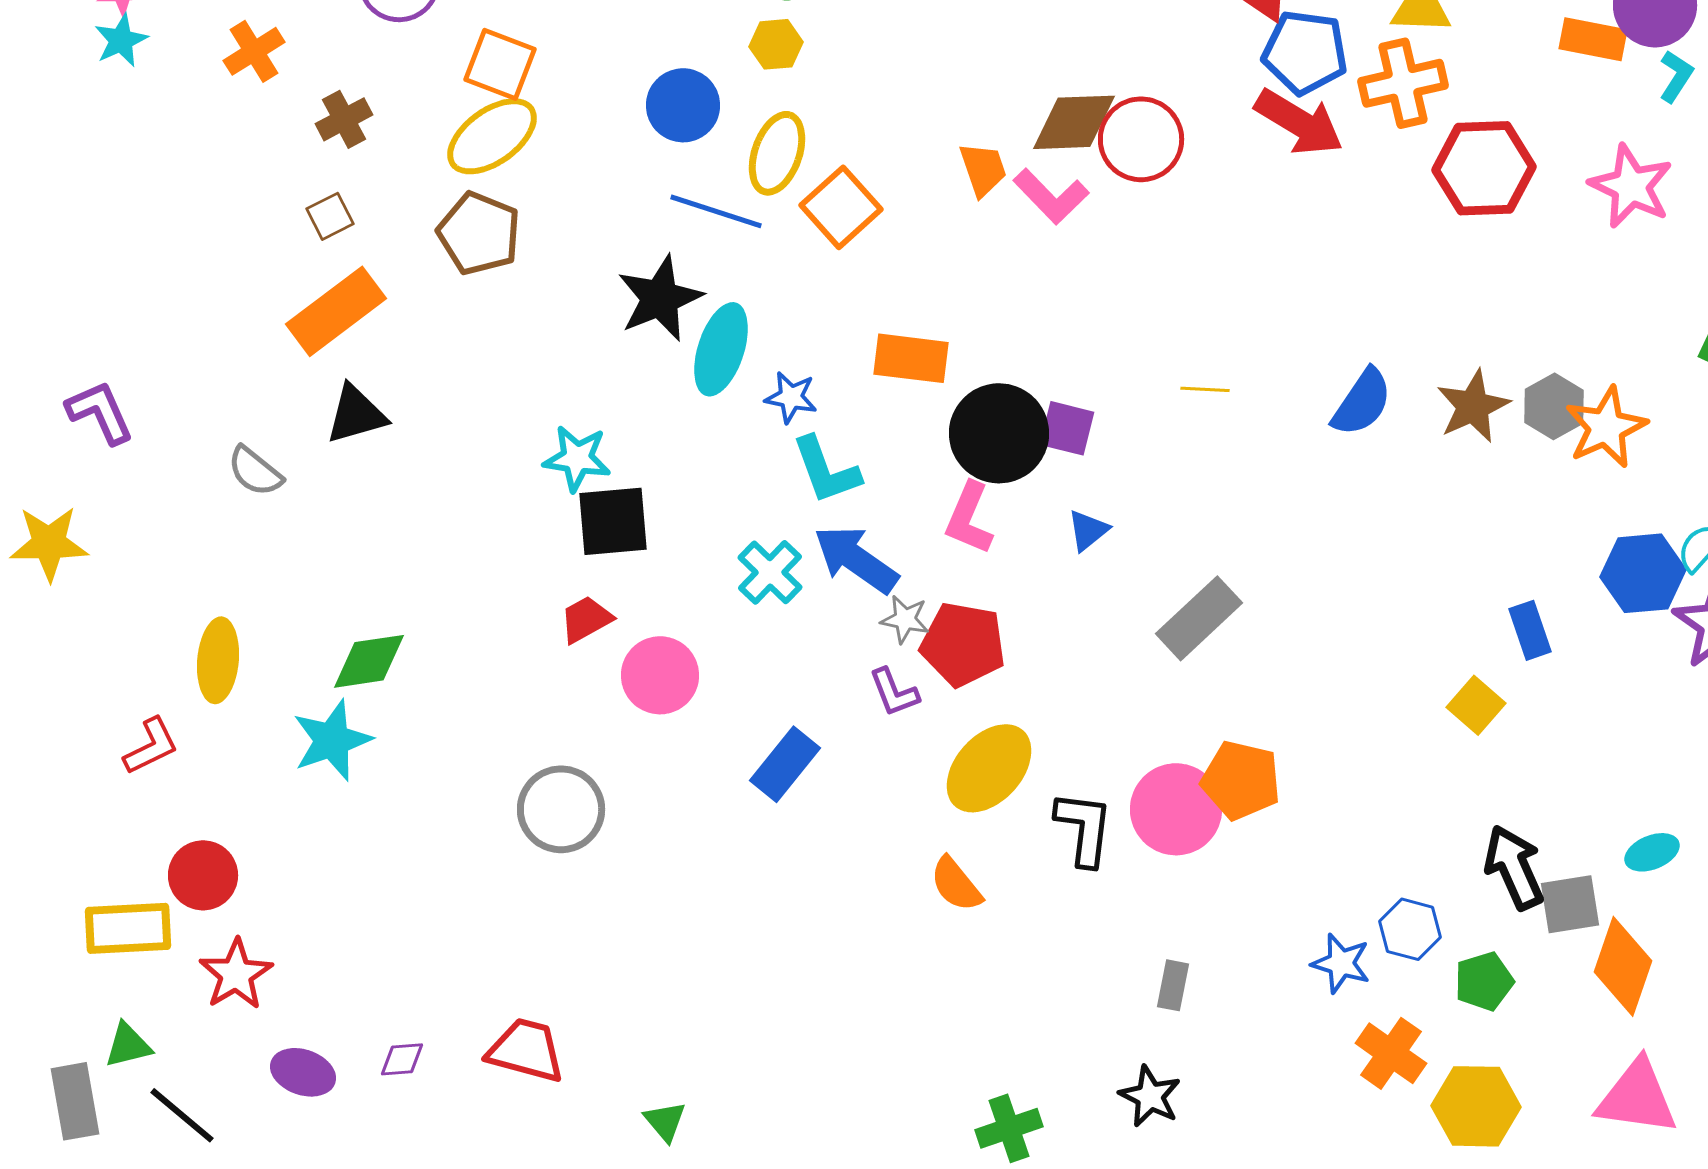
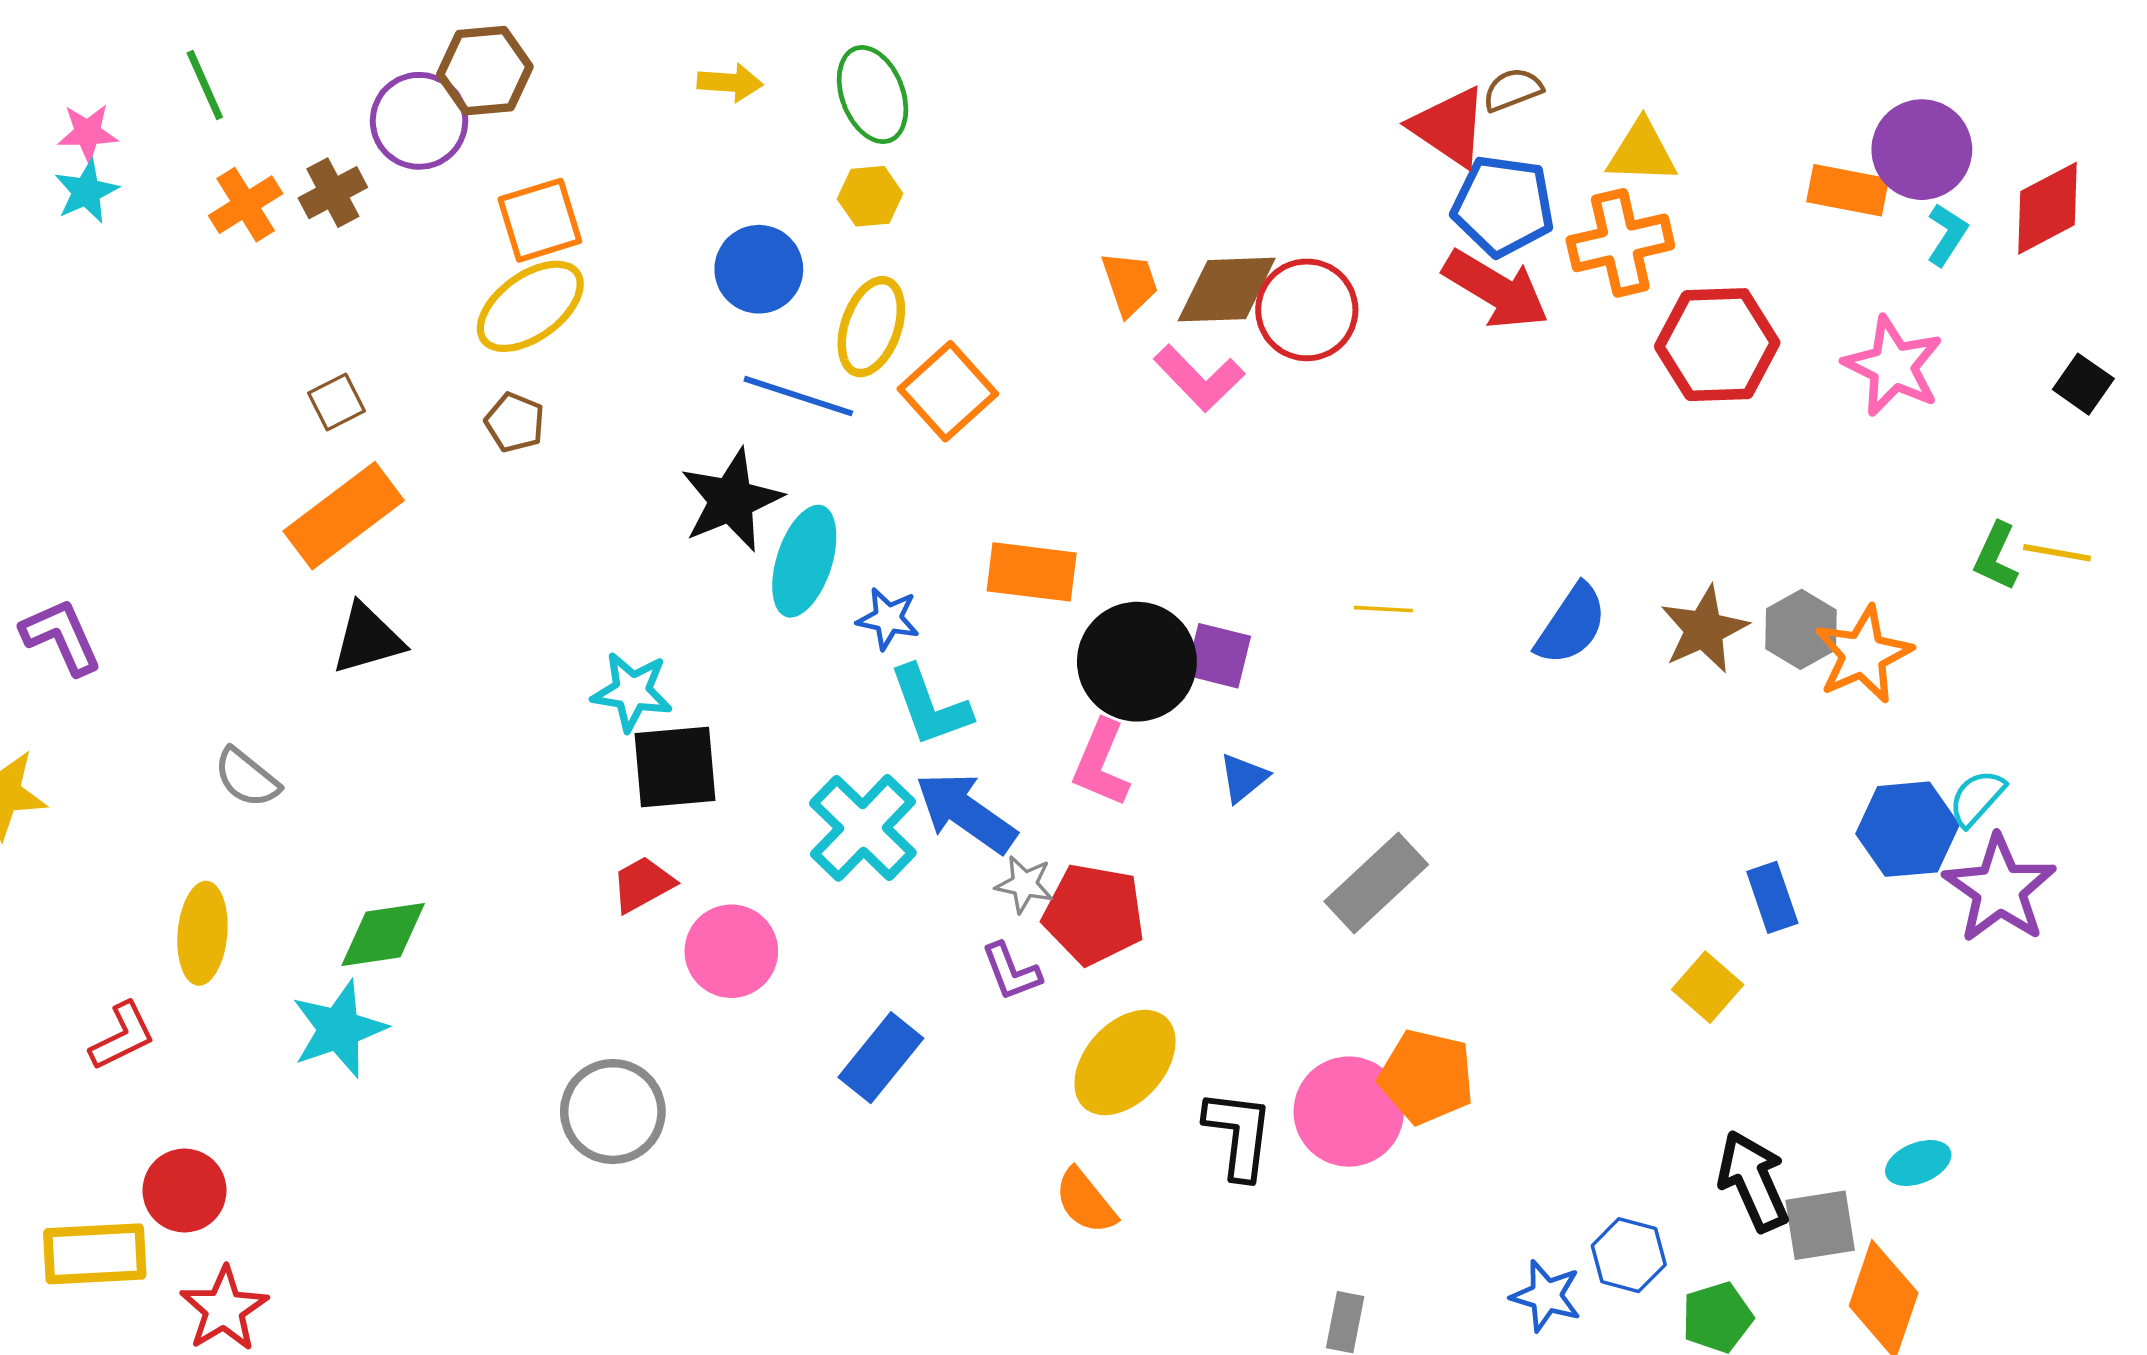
orange square: (500, 64) -> (540, 220), turned -38
brown cross: (344, 119) -> (333, 193), moved
orange trapezoid: (983, 169) -> (1130, 284), moved
brown pentagon: (479, 233) -> (515, 422), size x0.6
gray semicircle: (255, 471) -> (247, 778), moved
cyan cross: (770, 572) -> (863, 828), size x1.4

